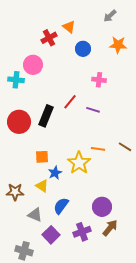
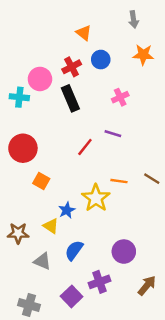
gray arrow: (110, 16) -> (134, 19), turned -56
red cross: (49, 38) -> (72, 67), moved
pink cross: (99, 80) -> (120, 97), turned -32
red line: (70, 102) -> (85, 147), moved
black rectangle: (46, 116) -> (70, 98), moved, turned -45
orange square: (42, 157) -> (41, 181), moved, turned 32
brown arrow: (110, 228) -> (147, 286), moved
purple square: (51, 235) -> (72, 296), moved

